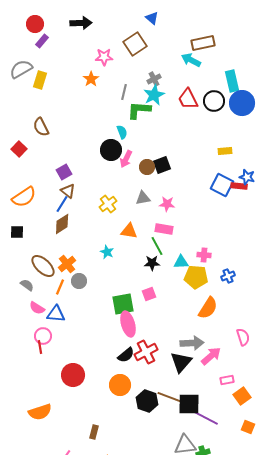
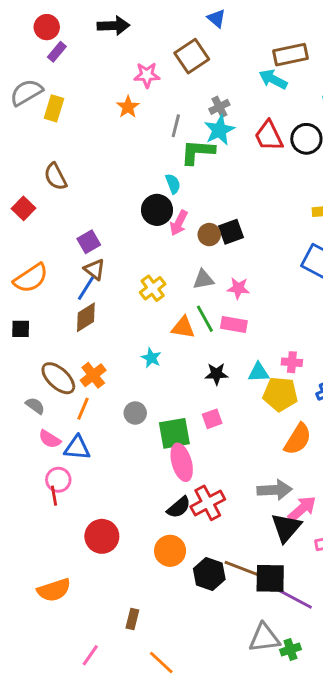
green line: (157, 246) -> (205, 319), moved
gray circle: (79, 281) -> (135, 413), moved
black triangle: (181, 362) -> (286, 528), moved

